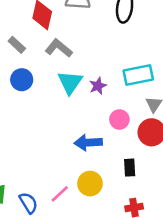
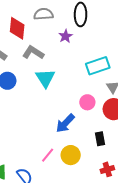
purple star: (98, 86) -> (65, 36), moved
blue arrow: (88, 143) -> (65, 123), turned -35
pink line: (60, 194) -> (48, 155), moved

